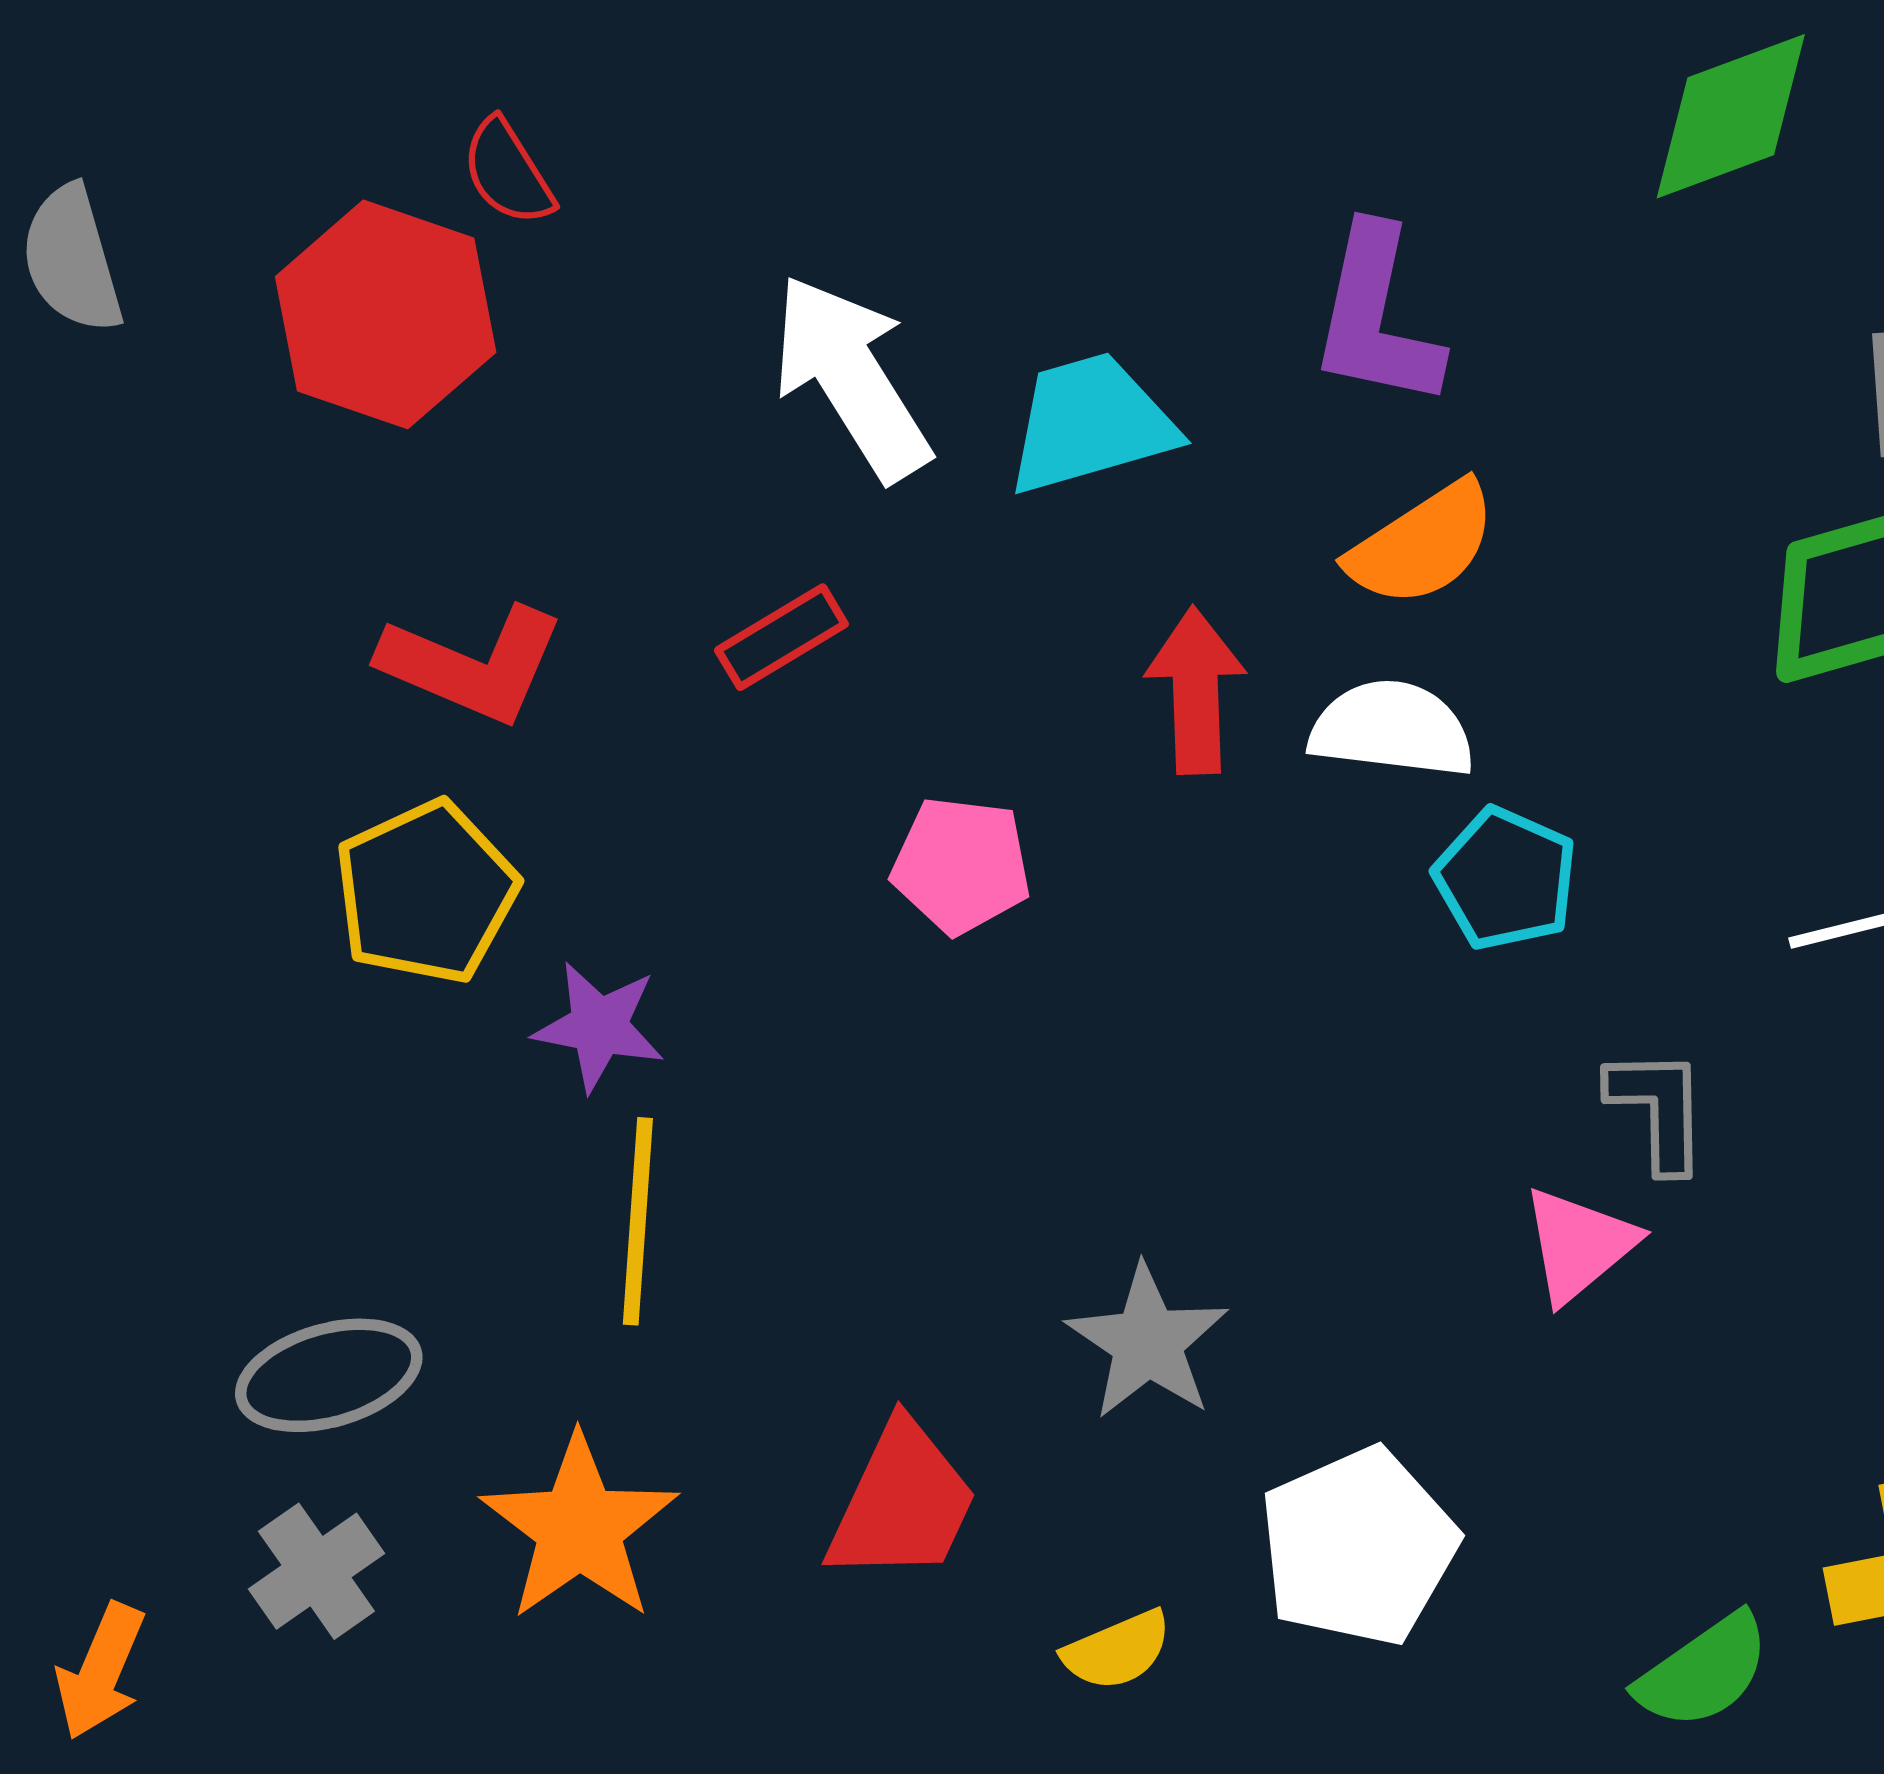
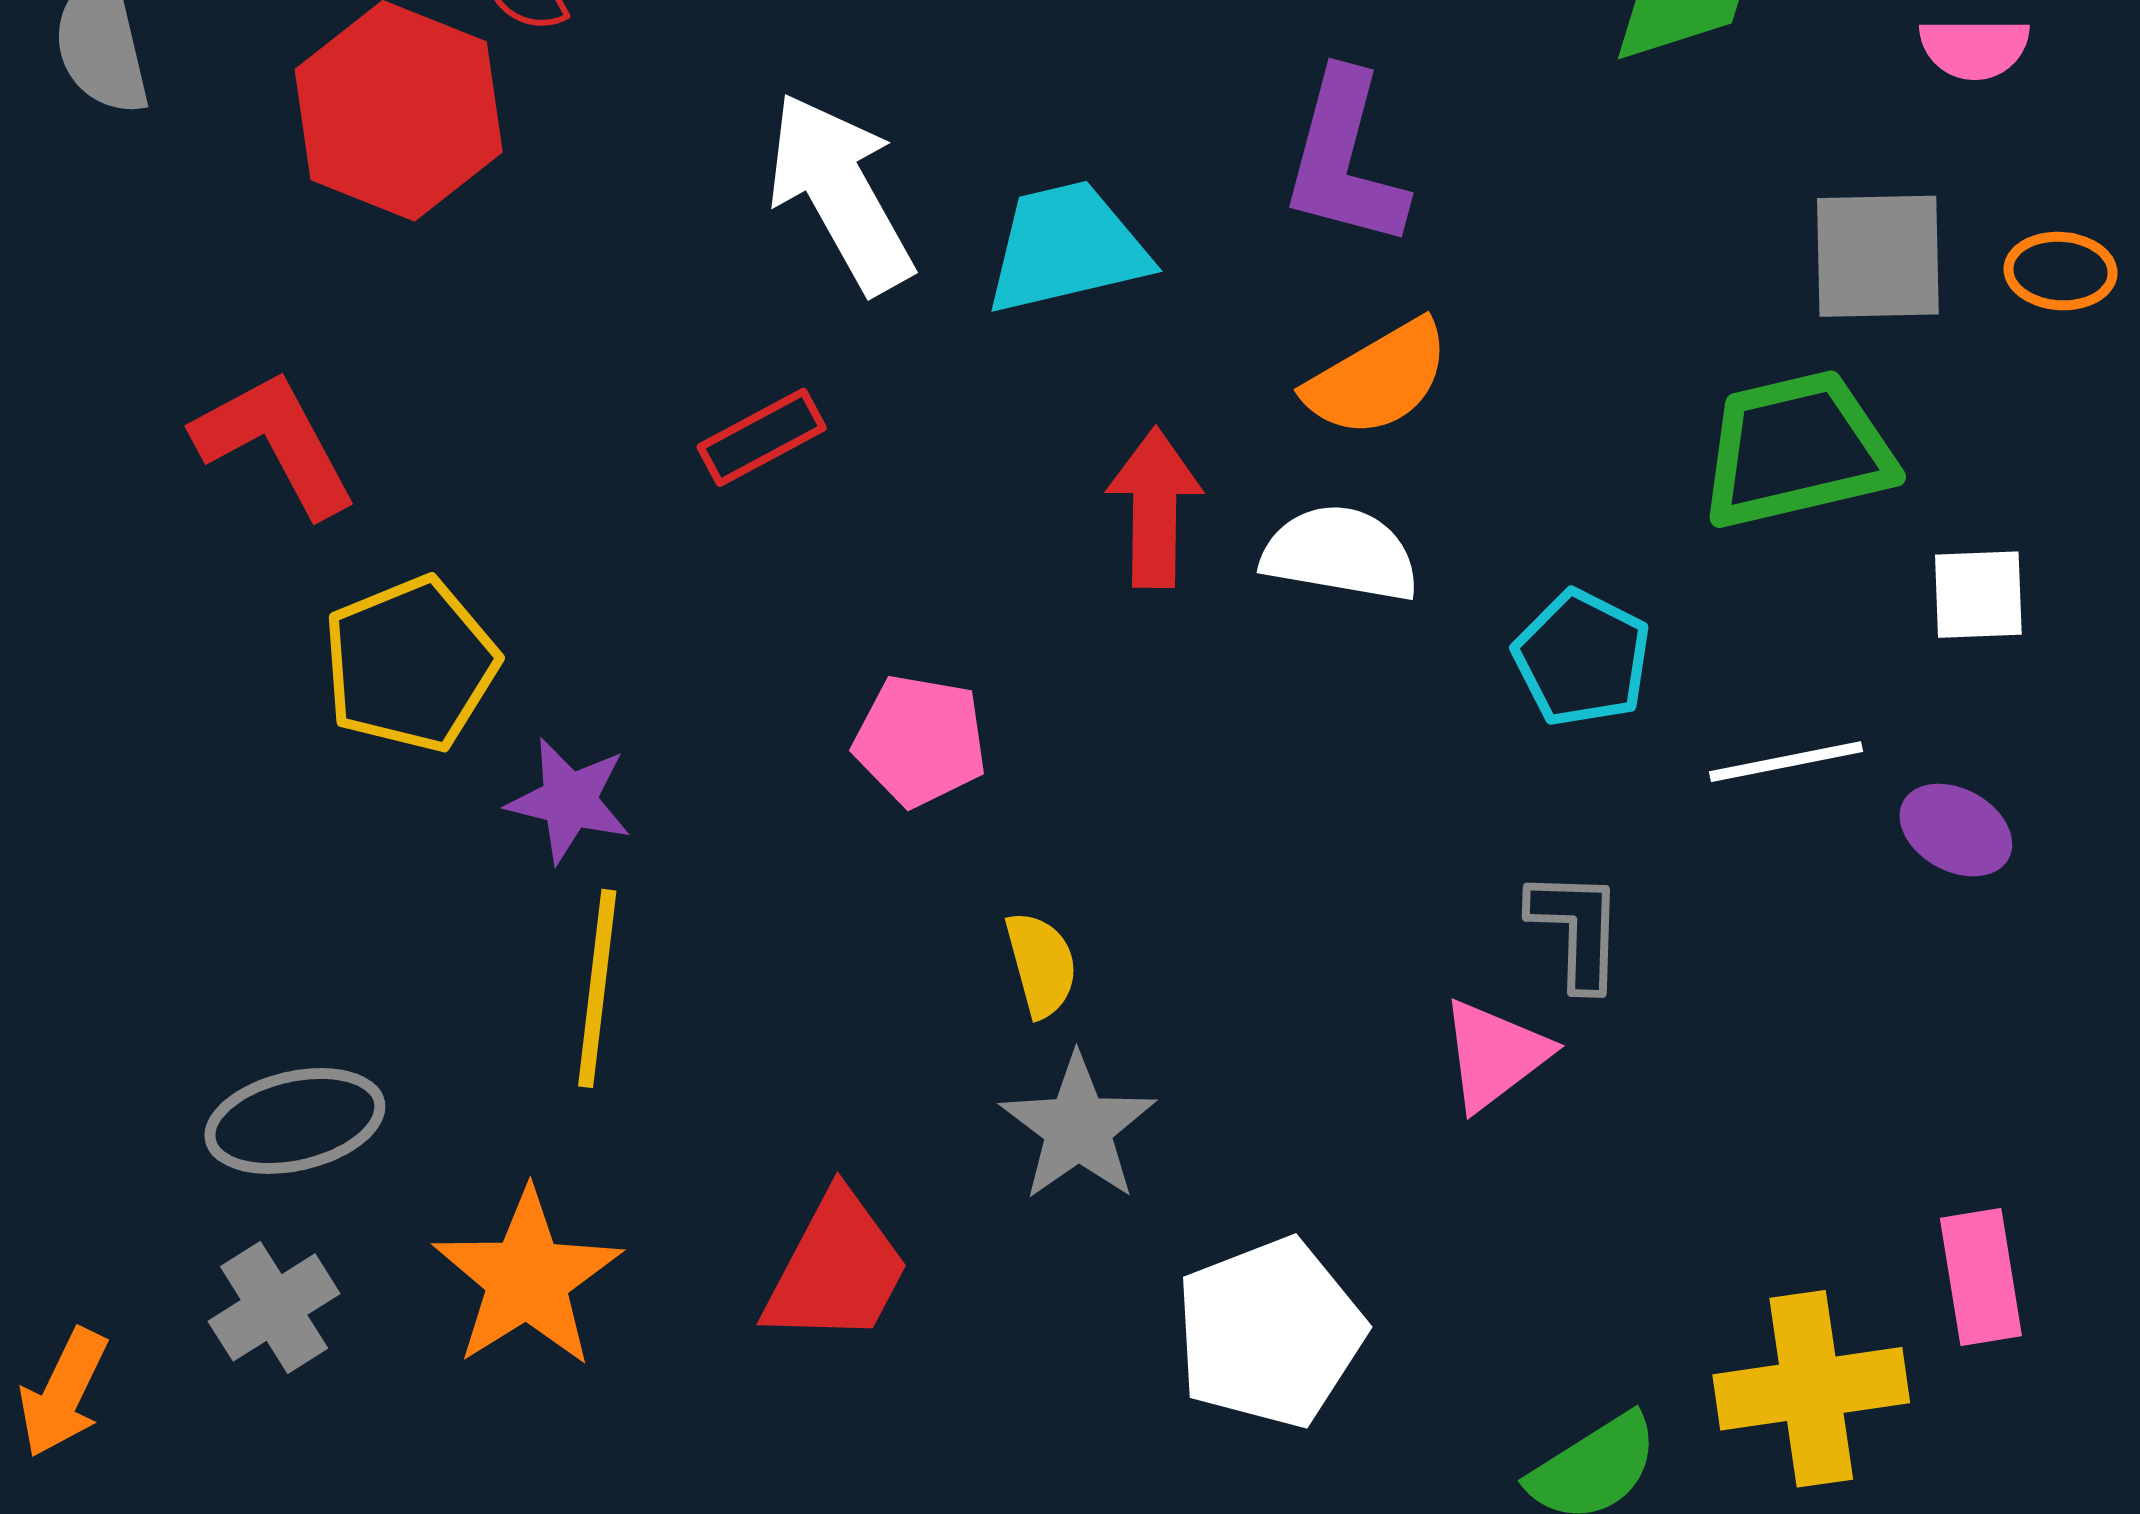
red L-shape: (472, 664) -> (275, 443), moved, turned -144
pink pentagon: (961, 865) -> (920, 740), moved
cyan pentagon: (1506, 879) -> (1582, 658), moved
yellow semicircle: (1117, 1650) -> (1041, 964), moved, turned -85

